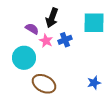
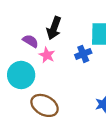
blue cross: (65, 40) -> (83, 54), moved

